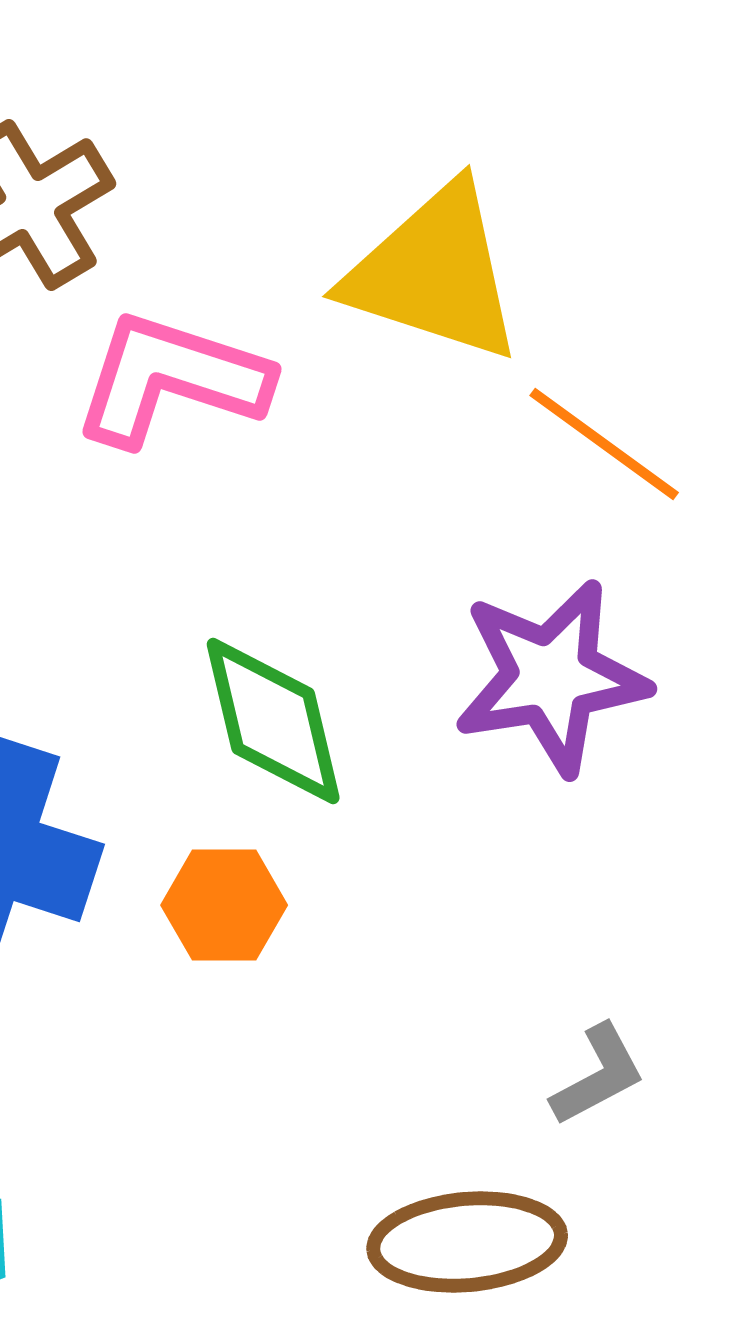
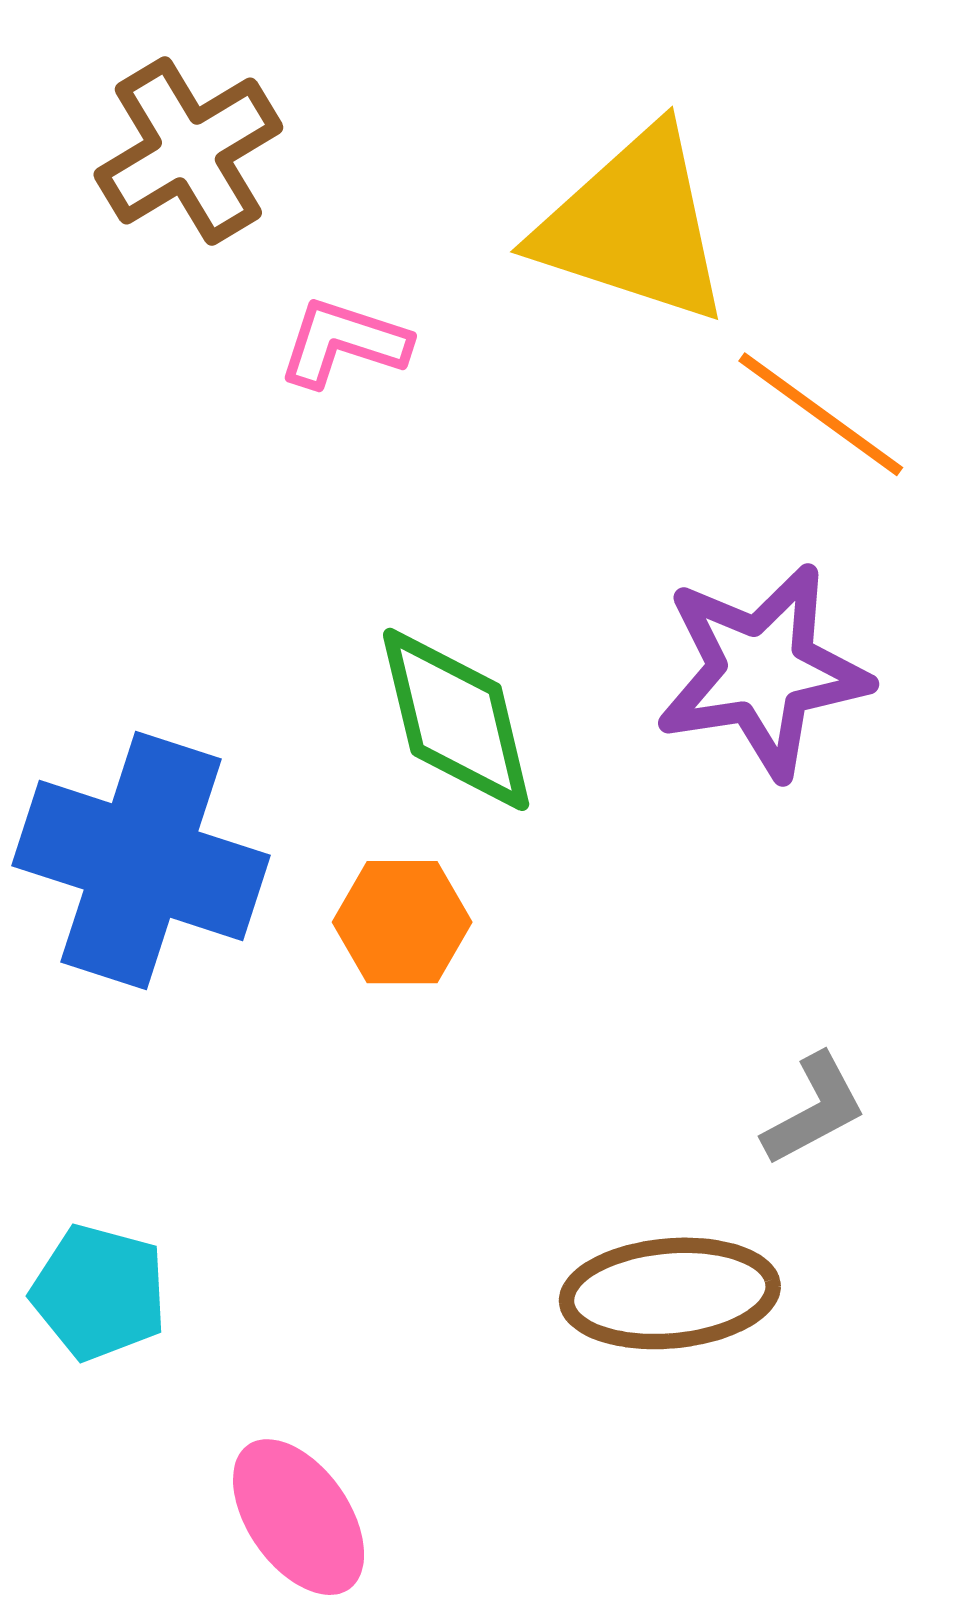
pink L-shape: (171, 379) -> (344, 343), size x0.6

